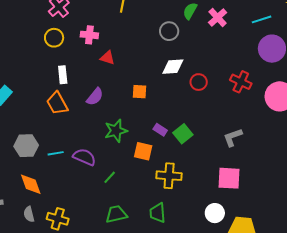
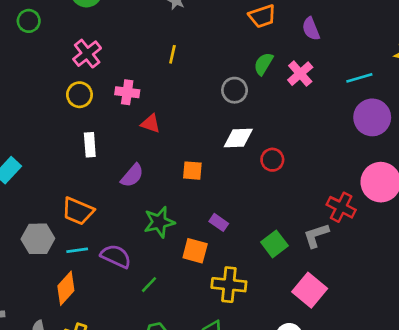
red cross: (241, 82) -> (341, 207), moved
orange trapezoid: (57, 103) -> (78, 211), moved, turned -40
green square: (183, 134) -> (274, 244), moved
pink square: (229, 178) -> (310, 290), turned 35
orange diamond: (31, 184) -> (66, 288), moved, turned 60

